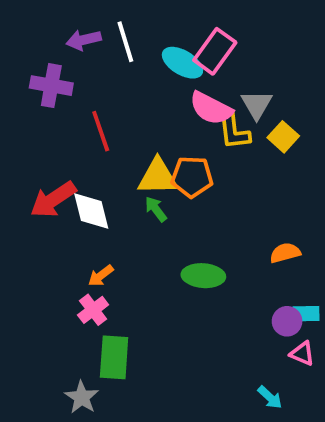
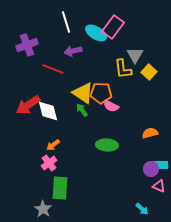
purple arrow: (84, 40) -> (73, 51), moved
purple cross: (51, 86) -> (27, 45), turned -30
pink semicircle: (211, 108) -> (111, 106), moved, size x0.7
red line: (101, 131) -> (53, 69), turned -50
yellow triangle: (158, 177) -> (83, 93), turned 35

